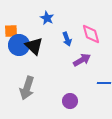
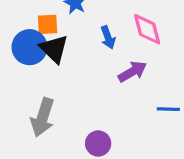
orange square: (11, 31) -> (47, 24), moved
purple circle: (70, 101) -> (98, 143), moved

